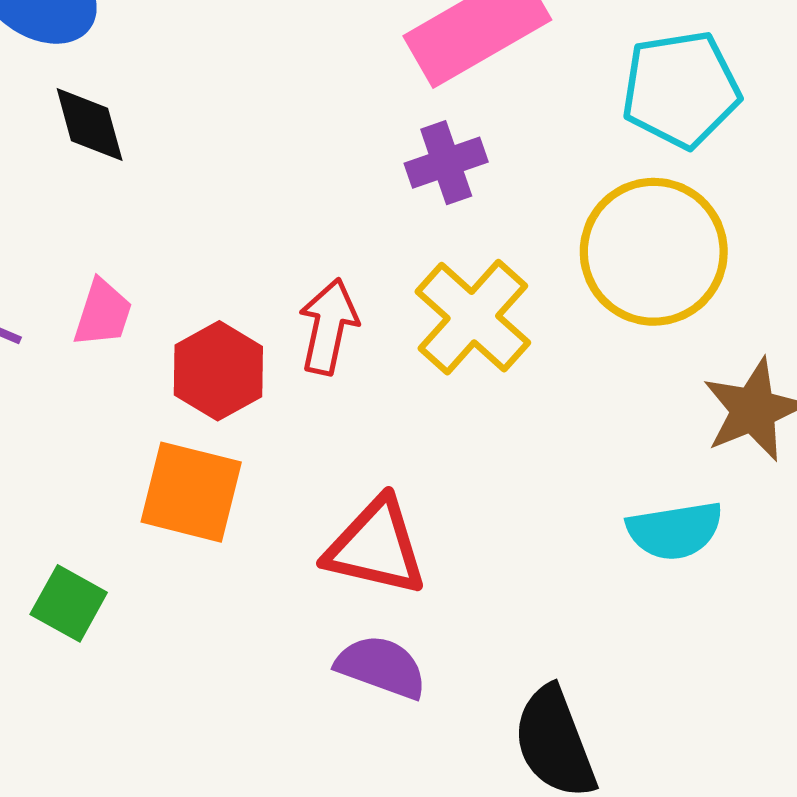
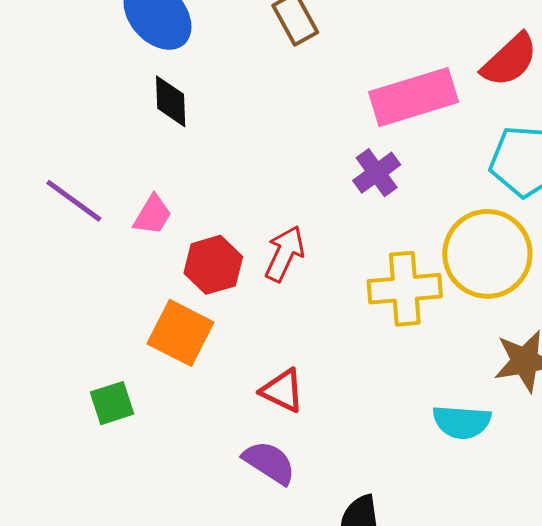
purple cross: (446, 163) -> (377, 173), turned -30
yellow cross: (473, 317) -> (405, 289), moved, turned 30
red triangle: (376, 547) -> (282, 391), size x0.7
green square: (69, 603) -> (112, 403), moved, turned 30

